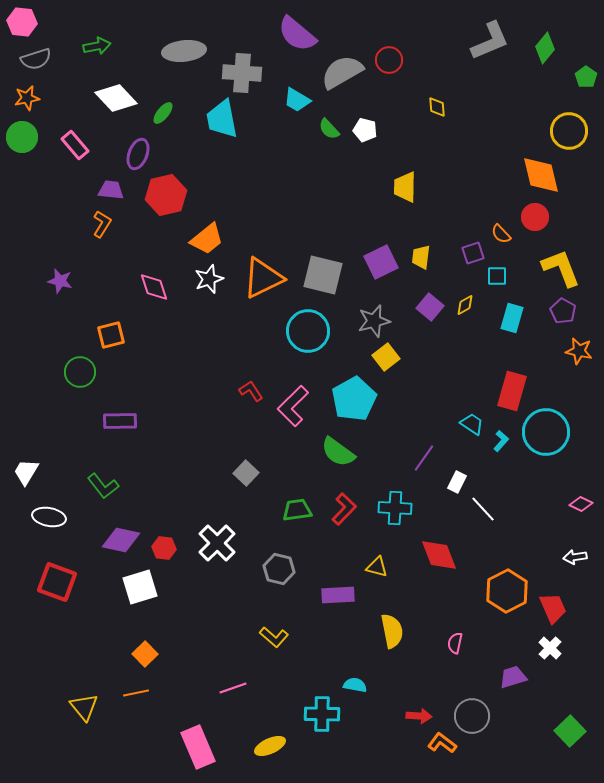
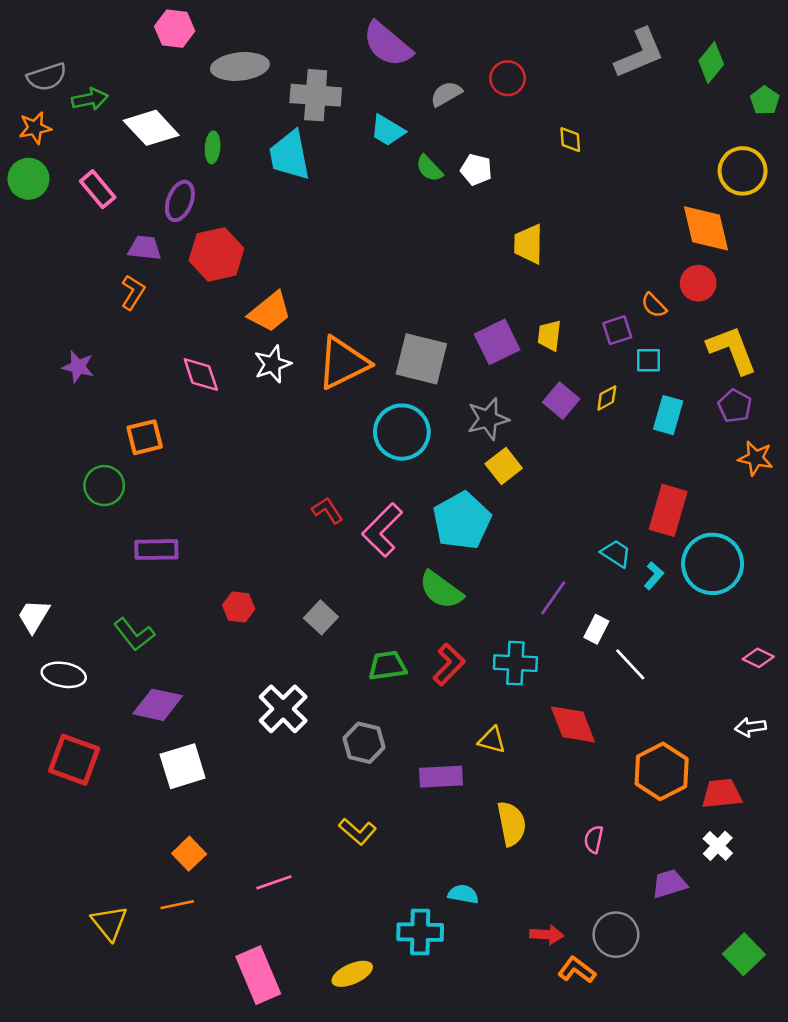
pink hexagon: (22, 22) -> (175, 29), moved
green arrow: (97, 46) -> (90, 99), moved
gray semicircle: (342, 72) -> (446, 94), size x0.6
green ellipse: (163, 113) -> (213, 147), turned -35
red hexagon: (164, 548) -> (239, 607), moved
red trapezoid: (553, 608) -> (722, 794), turned -72
pink line: (233, 688) -> (274, 882), moved

